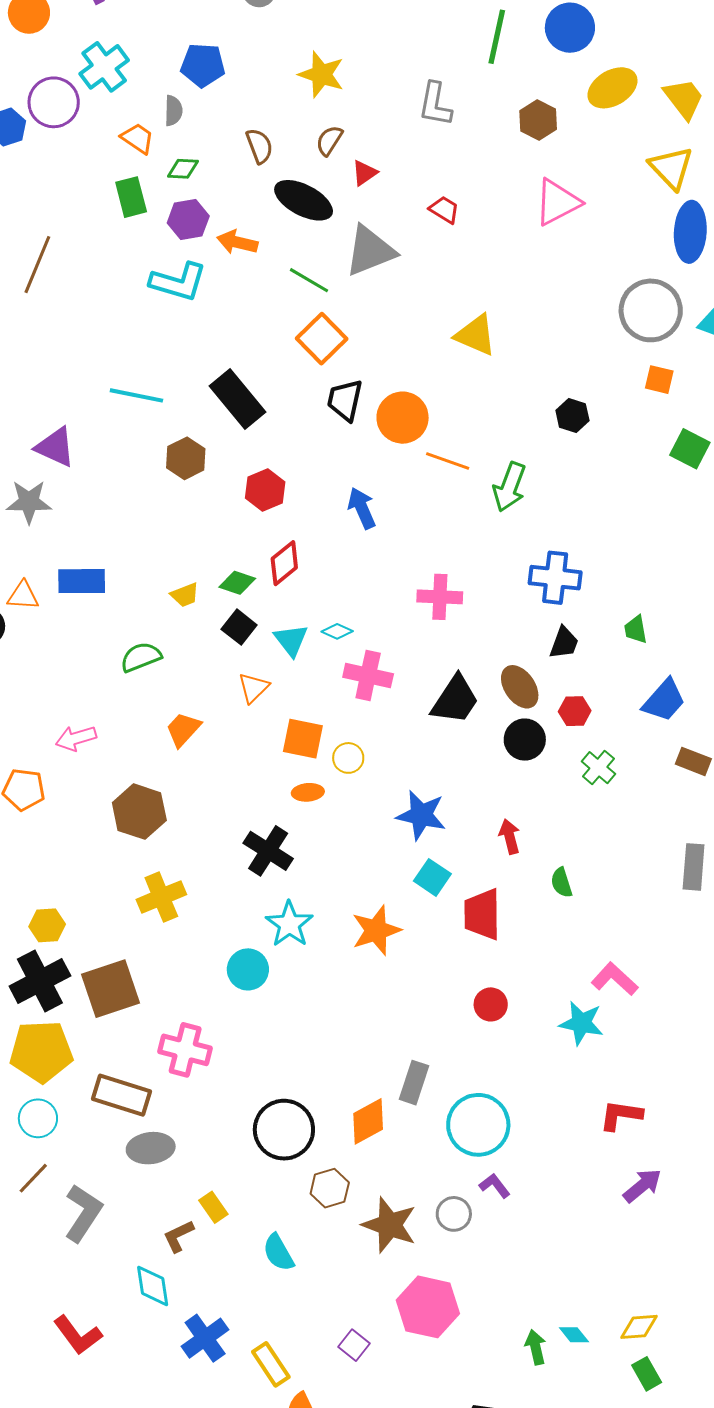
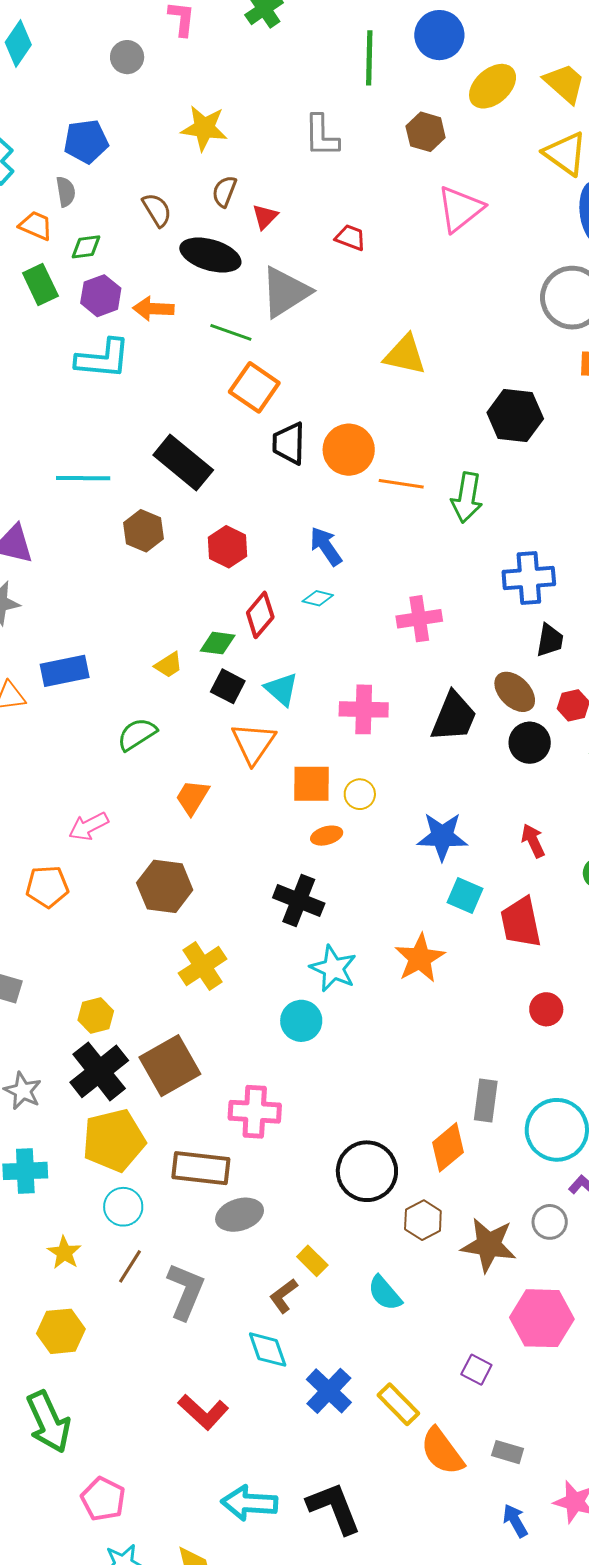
black hexagon: (572, 416) -> (515, 416), size x1.6
cyan diamond: (337, 631) -> (318, 598), moved
orange triangle: (253, 688) -> (253, 743), size x1.4

